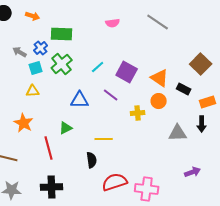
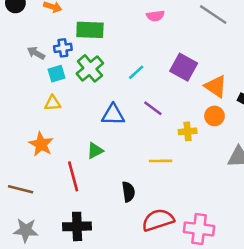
blue cross: (41, 48) -> (63, 48), turned 32
purple square: (127, 72) -> (184, 67), moved
yellow line: (104, 139) -> (161, 161), moved

